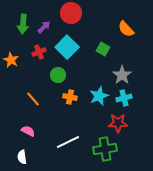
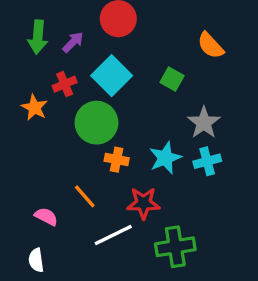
orange star: (11, 60) -> (34, 108), moved
green circle: (58, 75) -> (96, 123), size x1.6
orange line: (33, 99) -> (85, 196), moved
red star: (118, 123) -> (143, 203), moved

